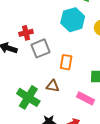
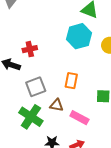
gray square: (40, 48) -> (36, 87), moved
pink rectangle: (85, 98) -> (79, 118), moved

